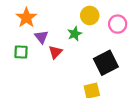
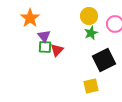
green star: (75, 34) -> (91, 33), moved
green square: (21, 52) -> (45, 47), moved

